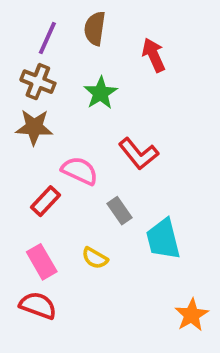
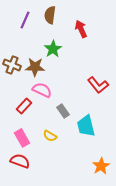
brown cross: (38, 82) -> (12, 65), moved
brown star: (34, 127) -> (35, 67), moved
red L-shape: (138, 154) -> (98, 85), moved

